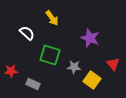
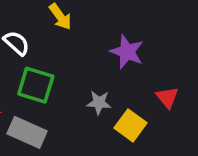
green square: (50, 55) -> (36, 85), moved
gray rectangle: (33, 84) -> (27, 132), size x1.5

